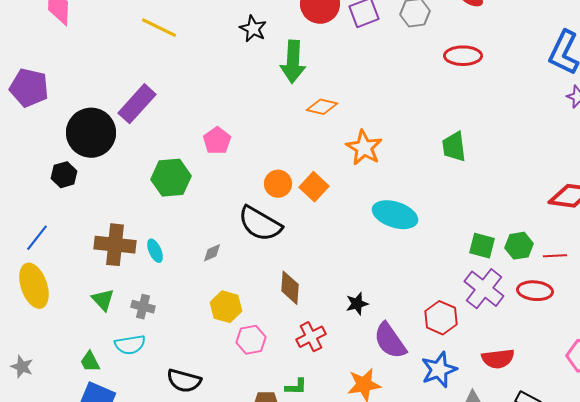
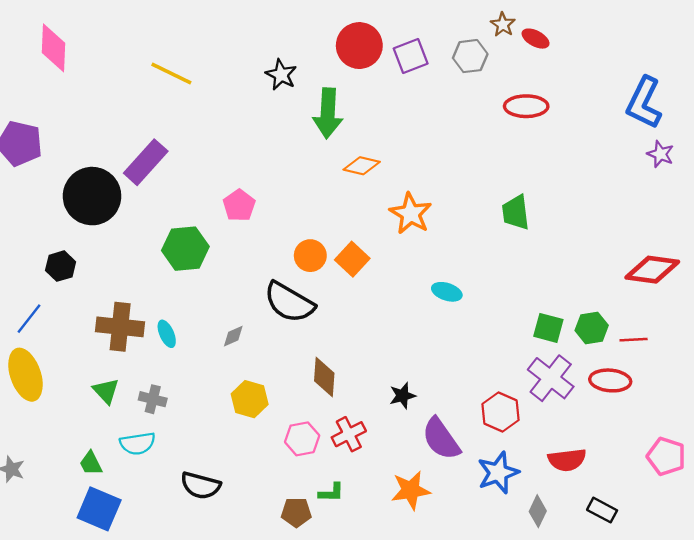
black hexagon: (64, 175) -> (61, 266), moved
cyan ellipse: (395, 215) -> (447, 292), size x0.6
pink hexagon: (251, 340) -> (302, 439), moved

